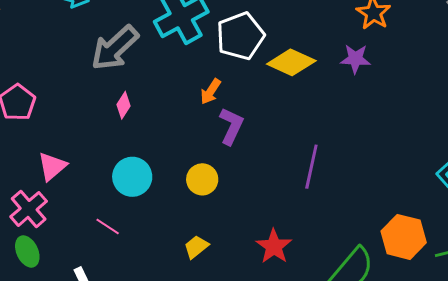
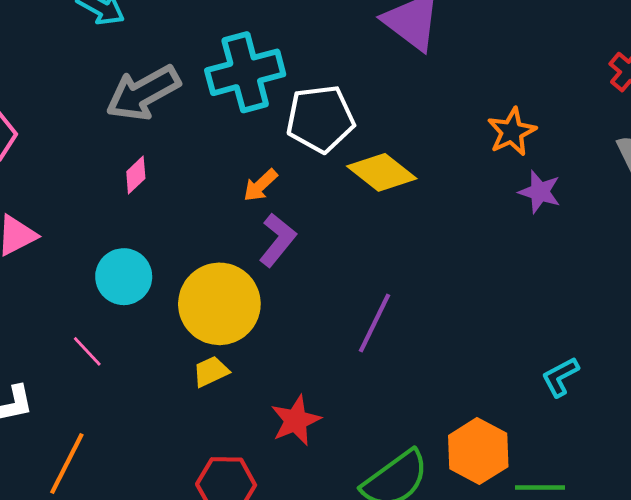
purple star: (355, 59) -> (540, 192), moved
yellow circle: (202, 179) -> (219, 304), size x1.8
pink line: (108, 226) -> (87, 351), moved
yellow trapezoid: (196, 247) -> (211, 372), moved

